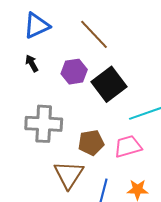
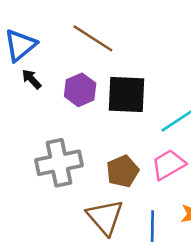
black arrow: (32, 63) -> (32, 79), moved
black square: (109, 84) -> (127, 94), turned -36

